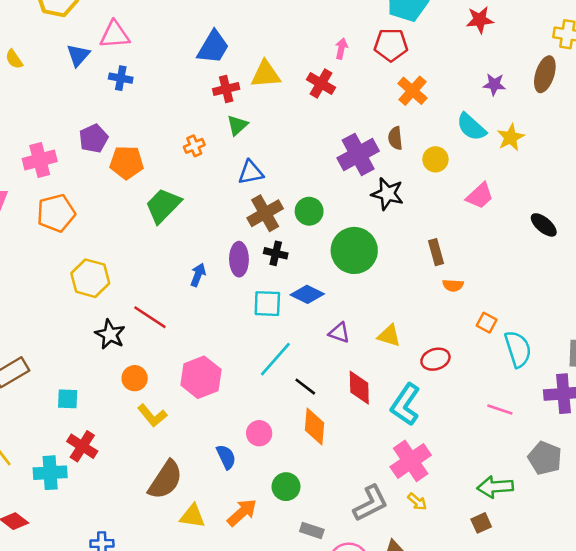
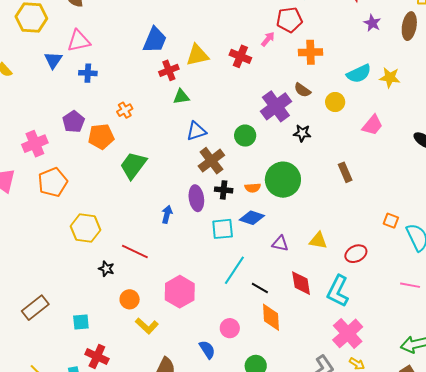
pink arrow: (341, 48) -> (268, 39), moved, turned 35
purple star: (494, 84) -> (372, 23), moved, turned 30
orange cross: (412, 91) -> (311, 52), turned -35
green triangle: (237, 125) -> (181, 97), turned 42
cyan semicircle: (471, 127) -> (359, 74), turned -60
yellow star: (511, 137) -> (390, 78), turned -30
brown semicircle: (395, 138) -> (302, 90), turned -42
orange cross: (194, 146) -> (125, 110), moved
black star: (387, 194) -> (302, 133), size x0.7
green circle: (309, 211) -> (245, 136), moved
orange semicircle: (453, 285) -> (253, 188), moved
black star: (110, 334) -> (106, 269), size x0.7

